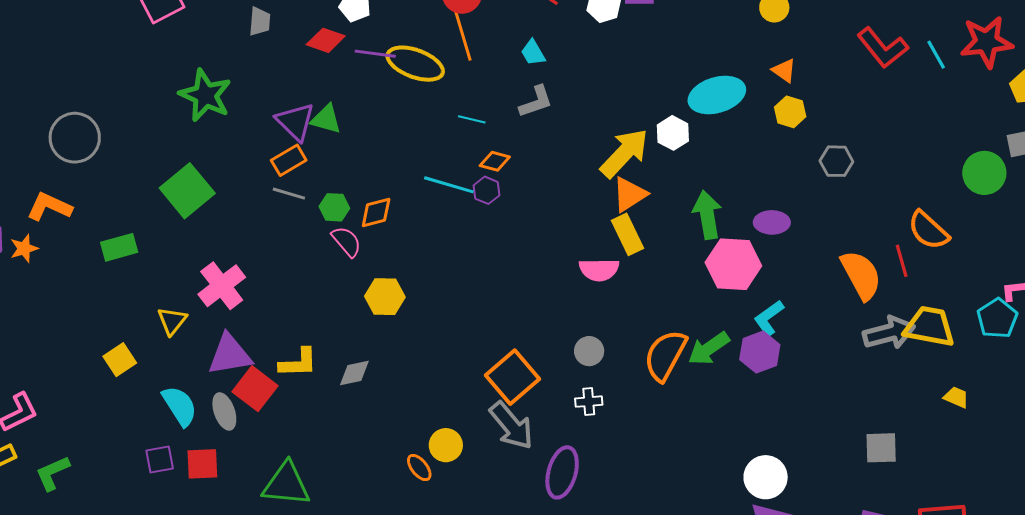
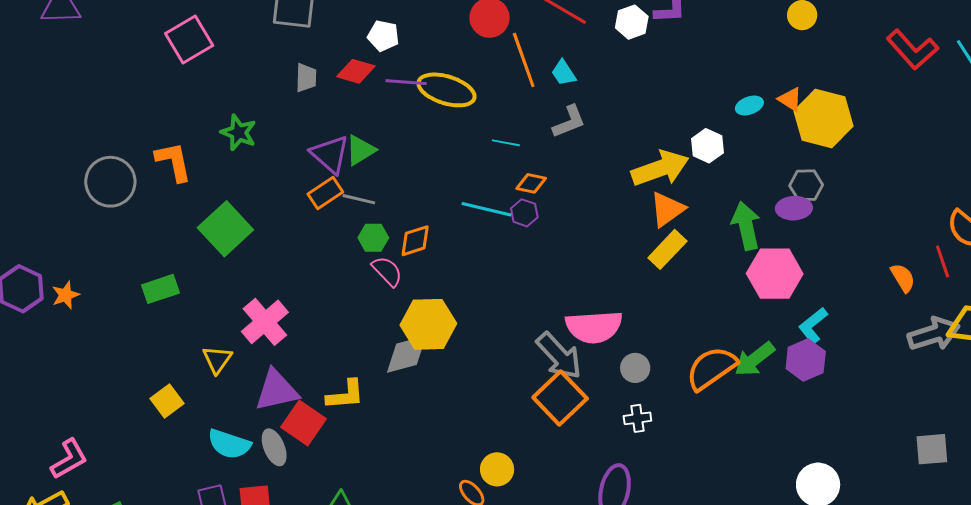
gray trapezoid: (260, 21) -> (306, 78), moved
orange line: (462, 33) -> (524, 60), moved
orange triangle: (784, 71) -> (790, 99), moved
green star: (205, 95) -> (239, 133), size x0.7
cyan ellipse: (717, 95) -> (749, 106), size x0.5
yellow hexagon: (790, 112) -> (823, 119), size x1.8
green triangle: (326, 119) -> (360, 150), turned -44
yellow arrow: (624, 153) -> (660, 168), turned 30
gray hexagon: (836, 161) -> (806, 185), moved
gray line: (289, 194) -> (359, 199), moved
orange L-shape: (49, 207) -> (174, 162), moved, turned 57
purple ellipse: (772, 222) -> (794, 208), moved
yellow rectangle: (628, 234) -> (667, 249), turned 72
pink semicircle: (599, 270) -> (594, 327), moved, size x1.4
orange semicircle: (861, 275) -> (903, 278), size x0.6
yellow hexagon: (385, 297) -> (428, 324), size x1.4
orange semicircle: (665, 355) -> (712, 368), turned 30
gray diamond: (354, 373) -> (406, 354), moved, size x1.4
cyan semicircle: (180, 406) -> (229, 444), turned 144
gray arrow: (511, 426) -> (559, 356), moved

